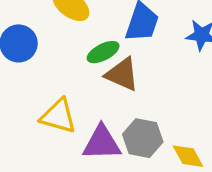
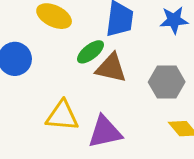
gray hexagon: (143, 138) -> (167, 82), moved

